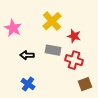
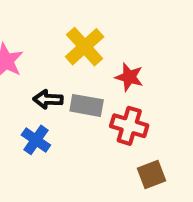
black arrow: (27, 55) -> (48, 99), moved
blue cross: (28, 84) -> (36, 140), moved

